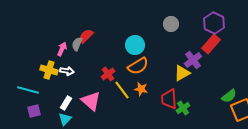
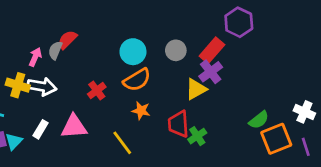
gray circle: (171, 24) -> (176, 50), moved
red rectangle: (211, 44) -> (212, 50), moved
white arrow: (67, 71) -> (42, 87), size x1.5
yellow line: (122, 90) -> (122, 143), moved
pink triangle: (91, 101) -> (74, 127), turned -45
cyan triangle: (65, 119) -> (14, 141), moved

